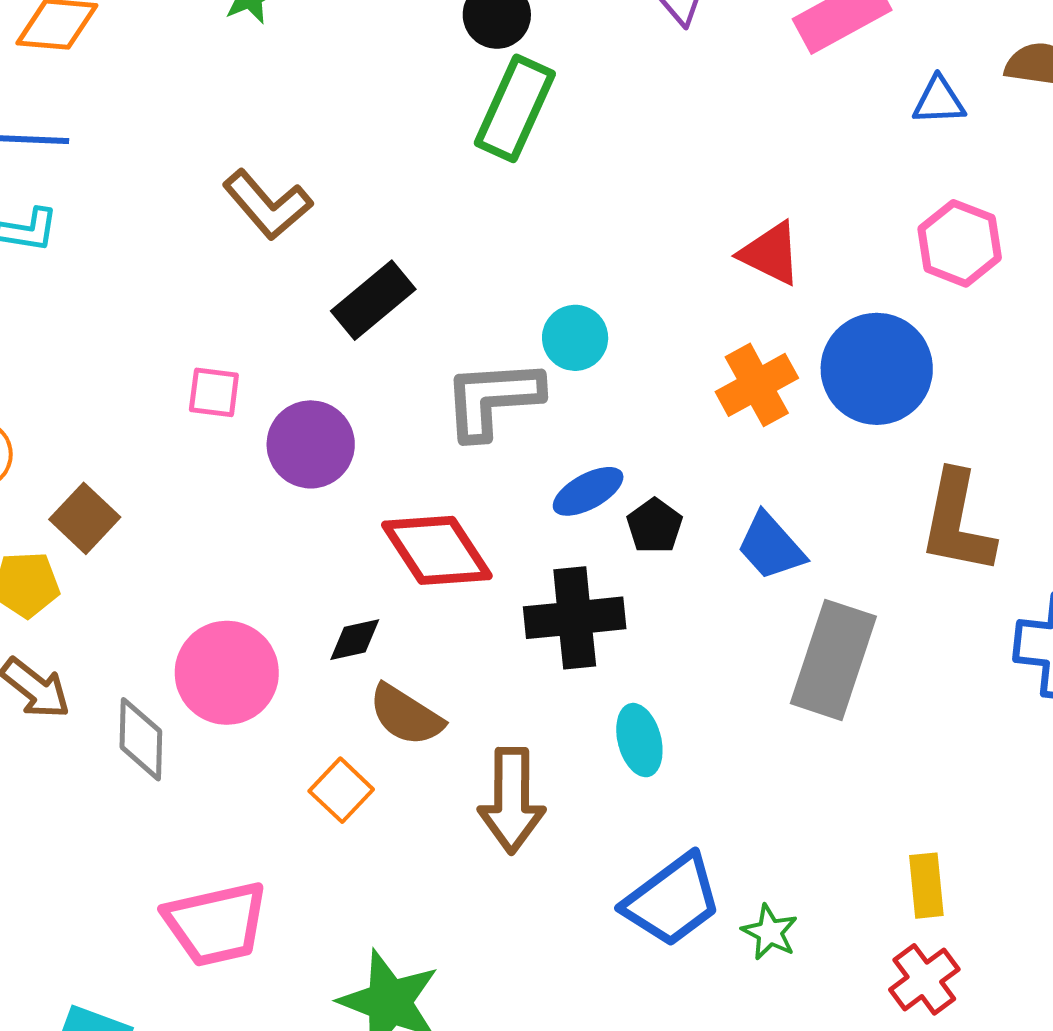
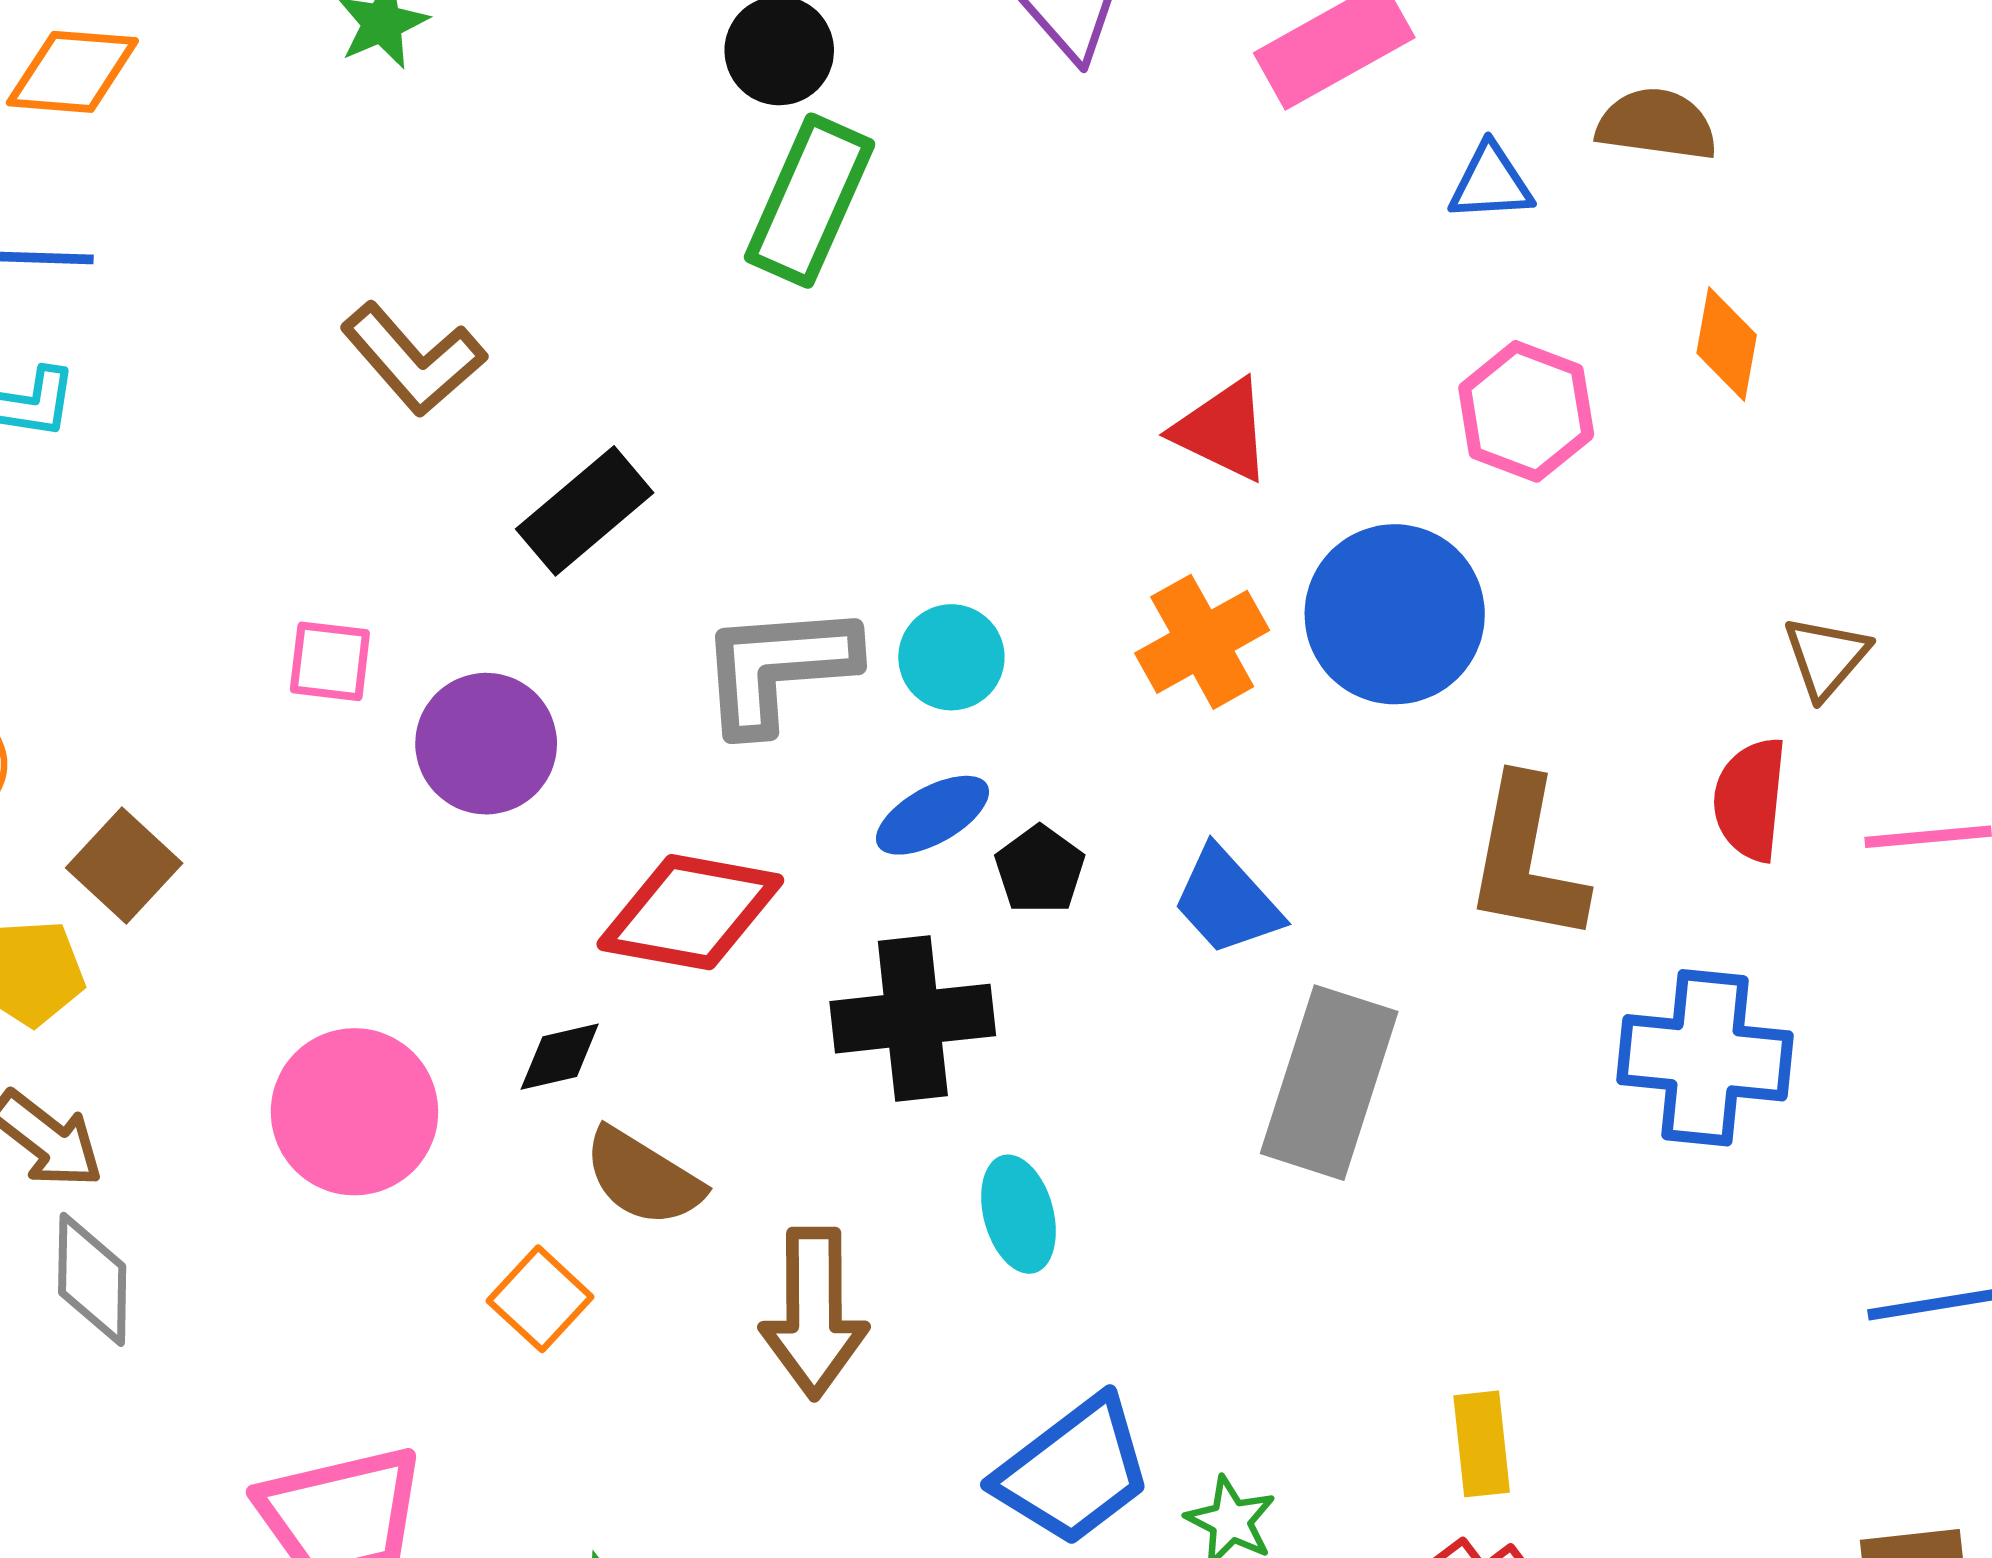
cyan circle: (575, 338) -> (951, 657), moved
red diamond: (437, 550) -> (690, 912), turned -46
gray diamond: (141, 739) -> (92, 1279), moved

